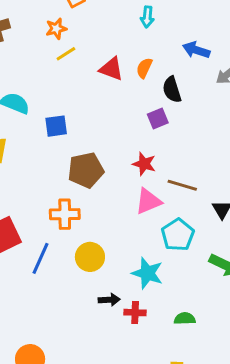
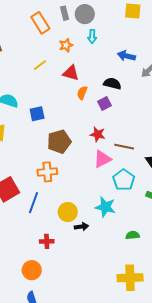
orange star: (56, 29) -> (66, 45), moved
orange semicircle: (144, 68) -> (82, 93), moved
black semicircle: (172, 90) -> (112, 84), turned 126
yellow circle: (90, 257) -> (68, 212), moved
red cross: (135, 313) -> (47, 241), moved

